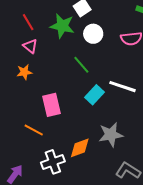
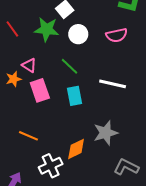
pink triangle: (30, 46) -> (29, 65), moved
cyan rectangle: (95, 95) -> (75, 96), moved, turned -48
pink rectangle: (52, 105) -> (40, 90), moved

